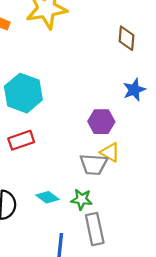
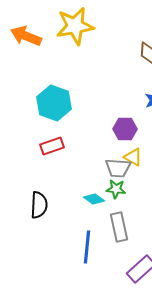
cyan diamond: (48, 197) -> (94, 199), moved
green star: (82, 199) -> (116, 189), moved

